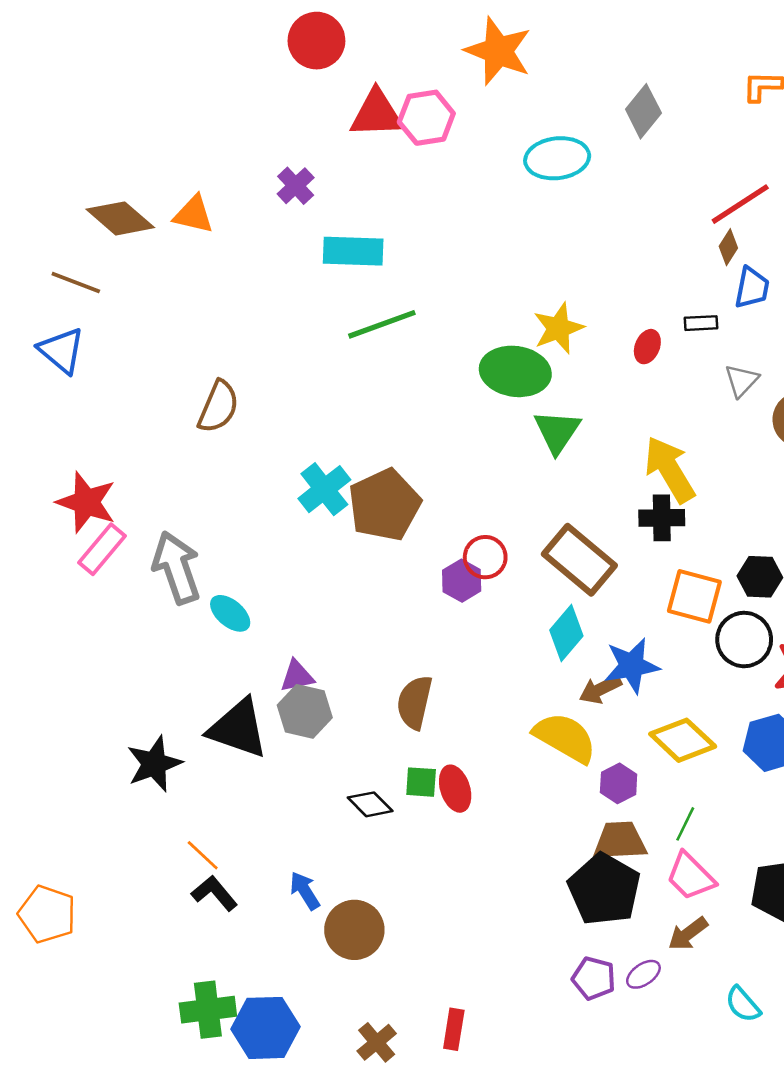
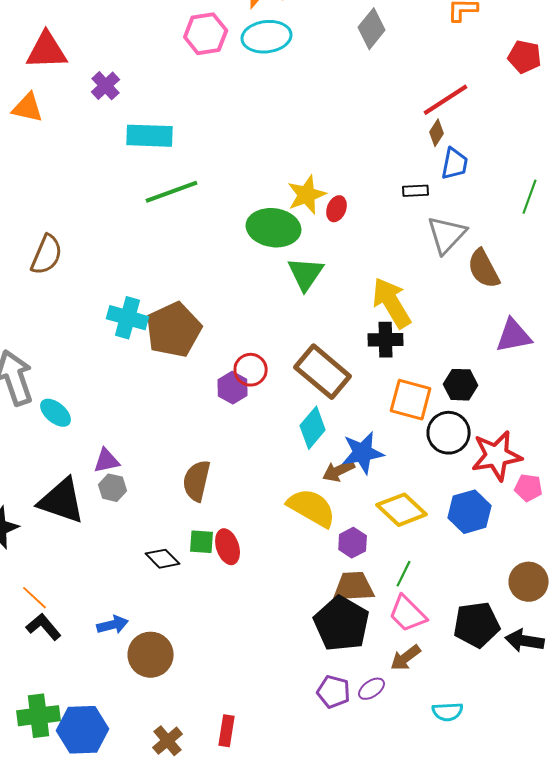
red triangle: (377, 114) -> (47, 51), moved
cyan ellipse: (557, 158) -> (267, 37), moved
red ellipse: (647, 347) -> (337, 209), moved
gray triangle: (742, 381) -> (447, 235), size x1.5
cyan cross: (324, 489) -> (128, 318), turned -36
gray hexagon: (305, 711) -> (113, 488), size x0.7
blue arrow: (305, 891) -> (113, 625), turned 108
cyan semicircle: (743, 1004) -> (448, 712), turned -52

